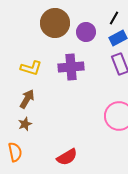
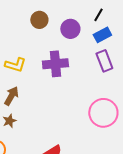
brown circle: (55, 23) -> (39, 20), size x0.6

